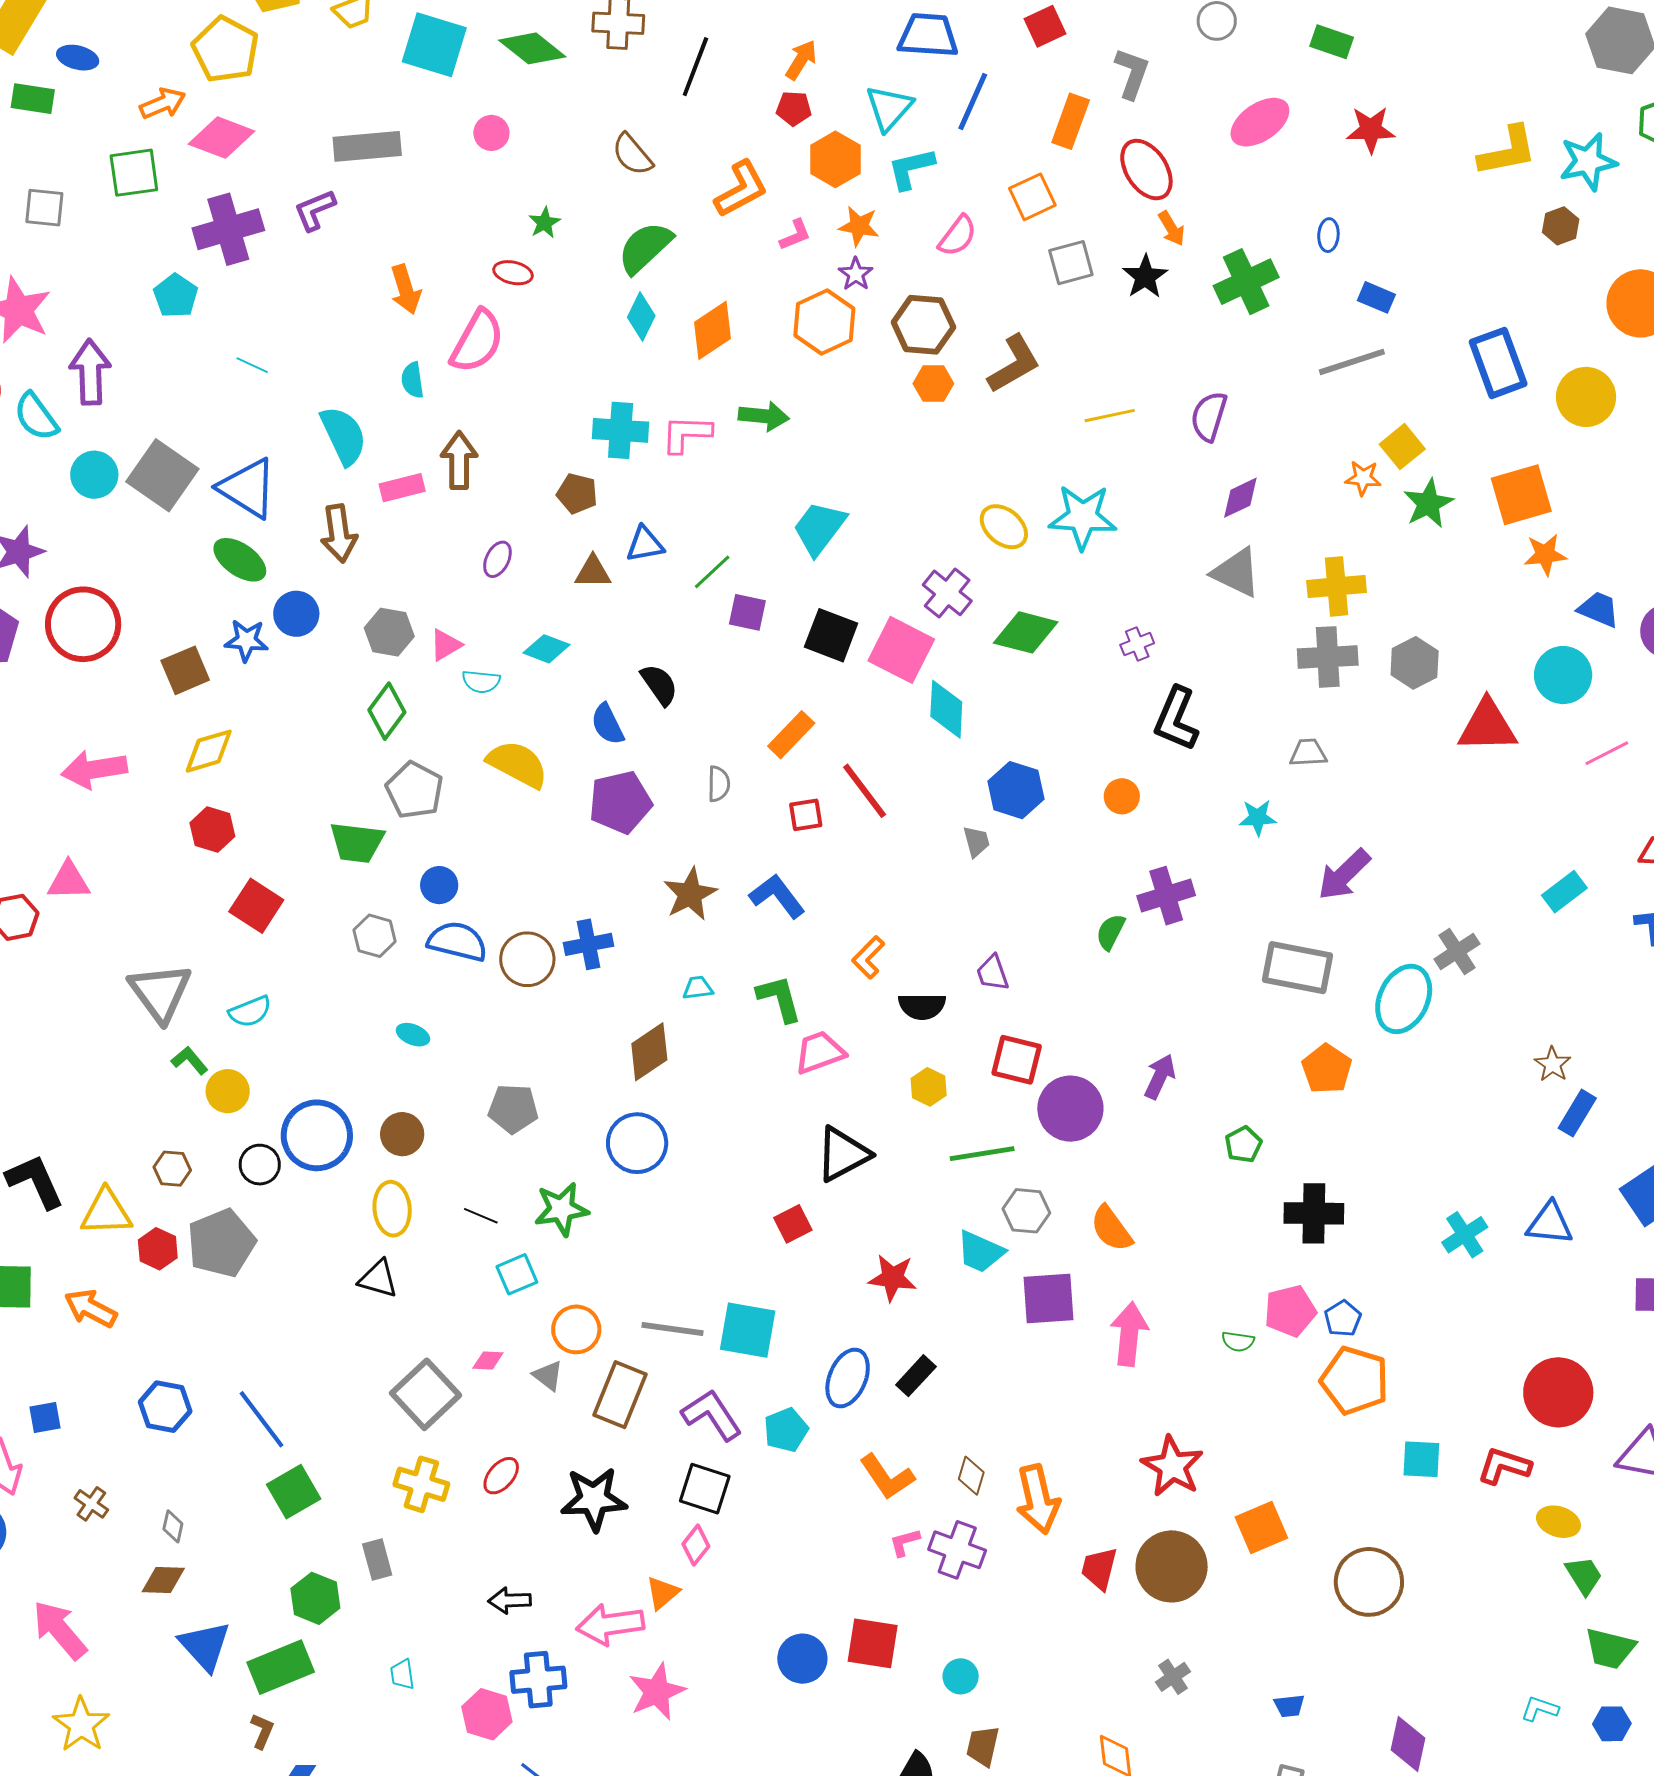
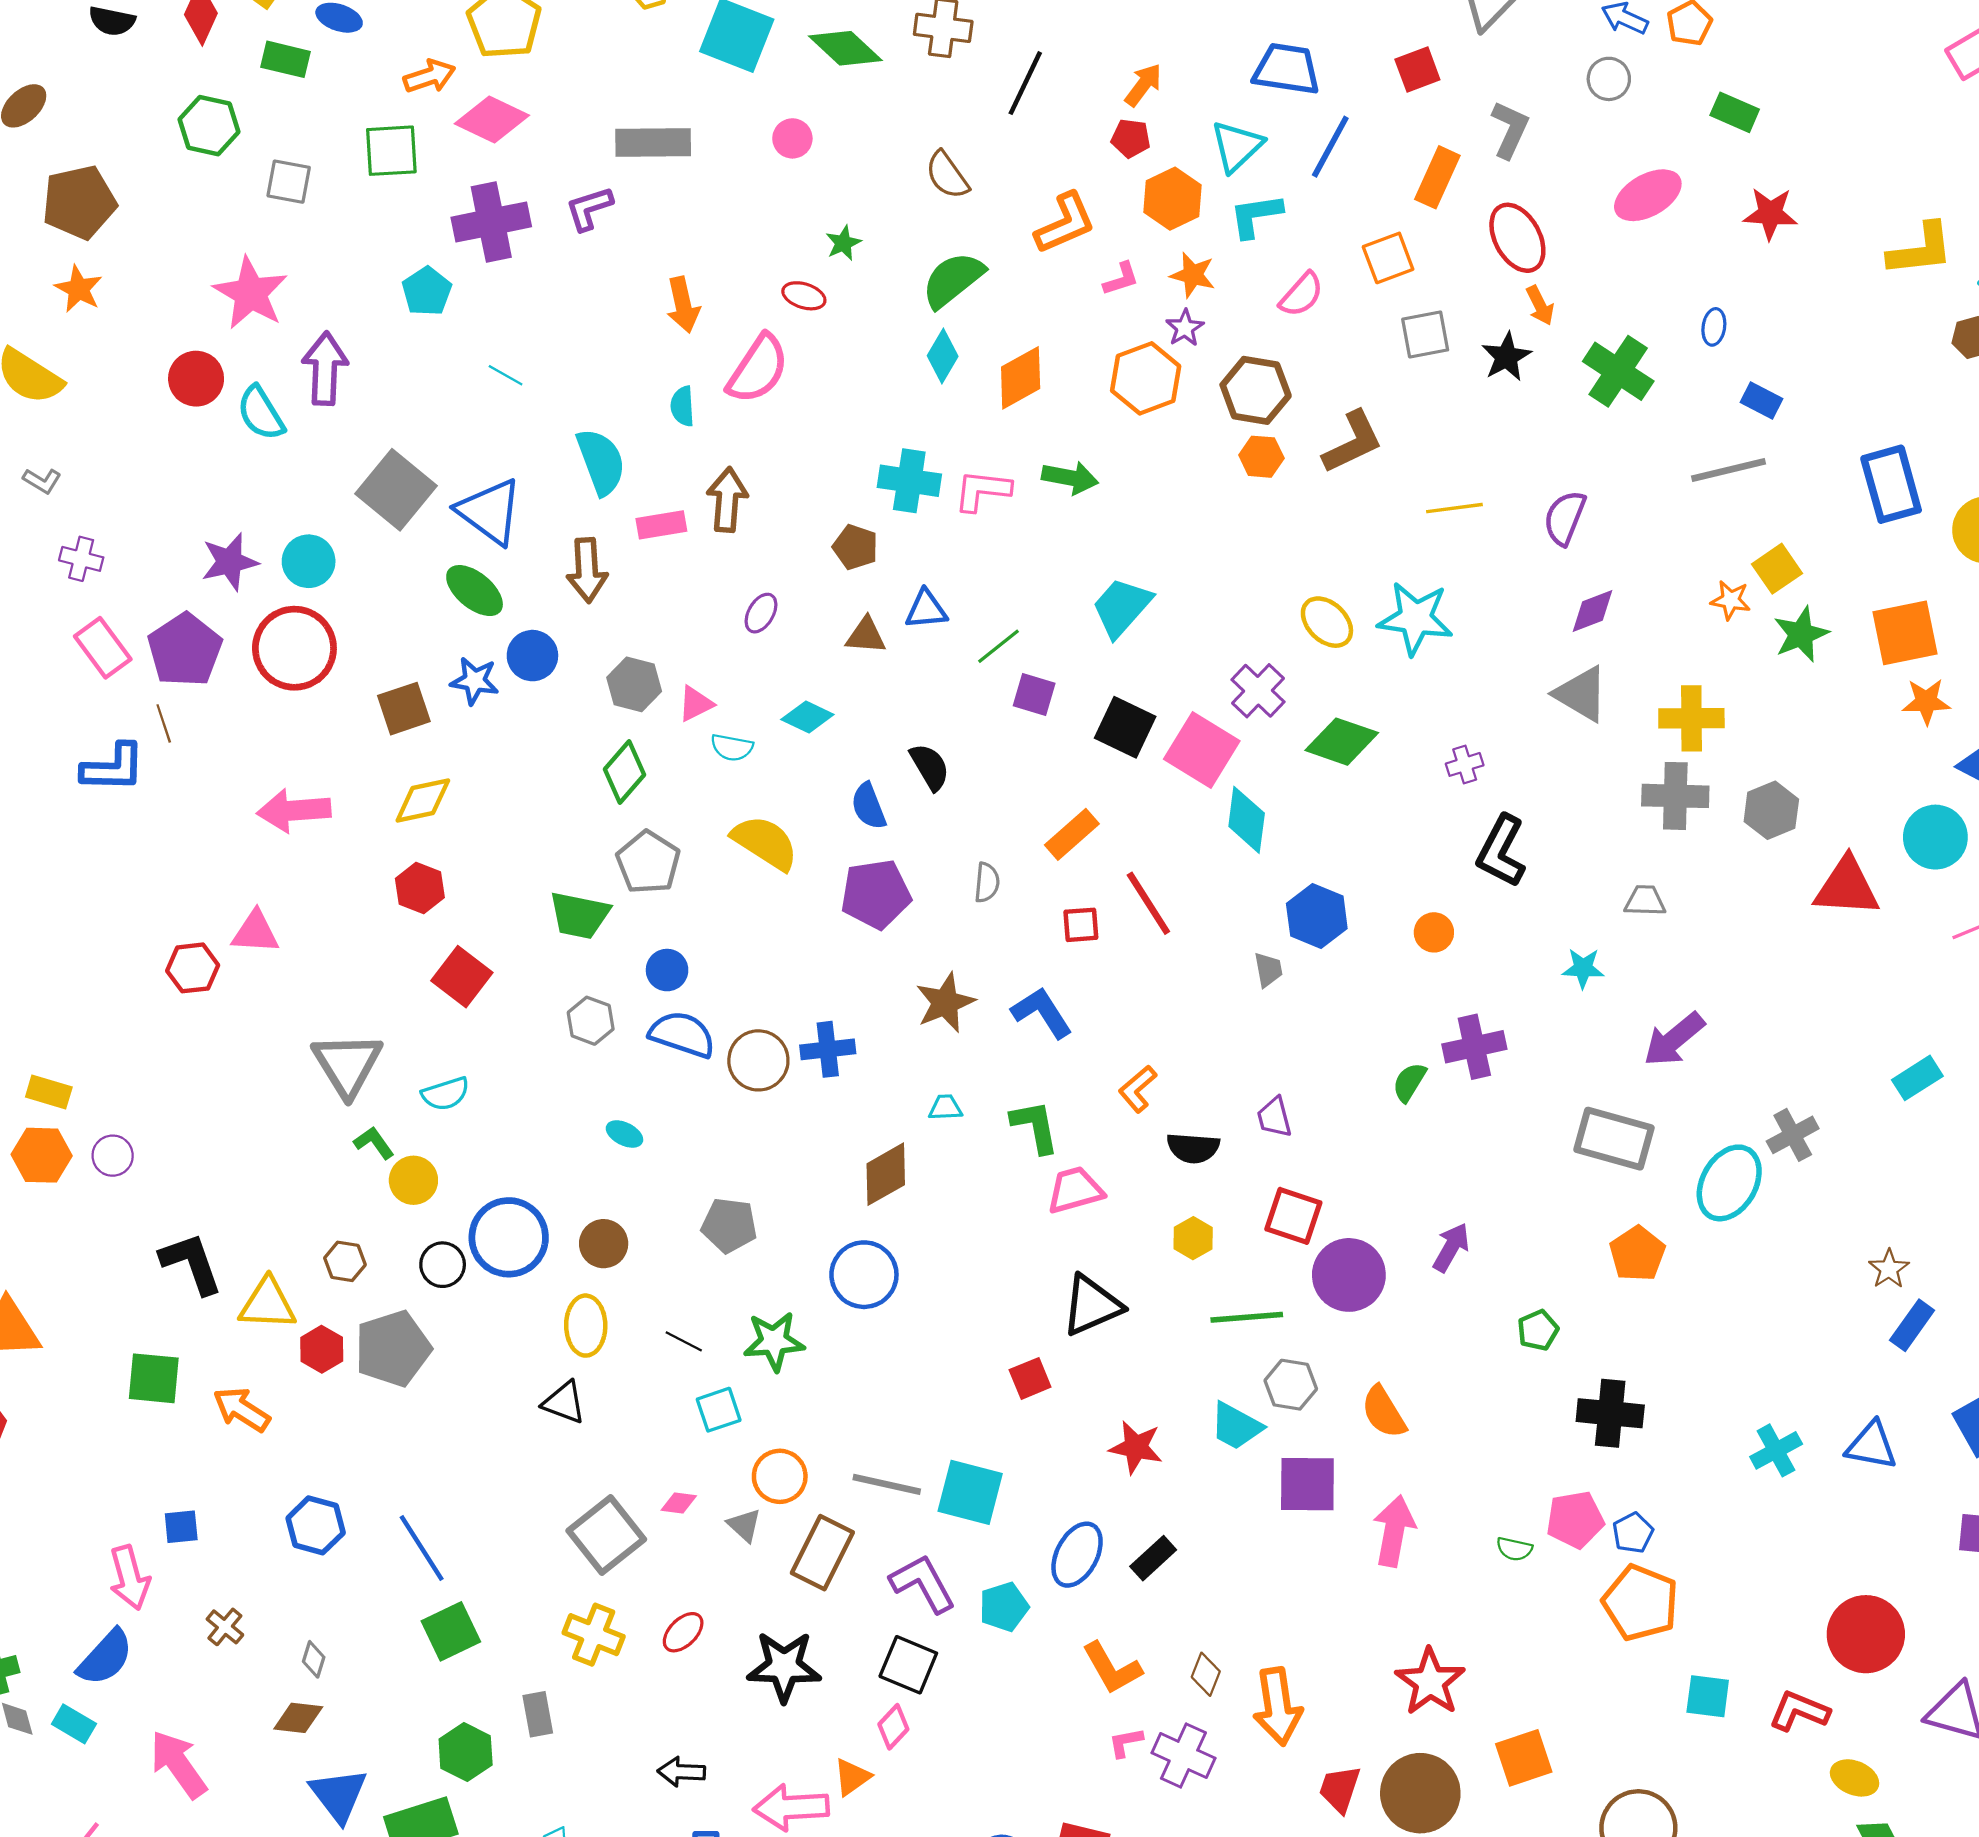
green cross: (1246, 282) -> (1618, 371), turned -36
cyan circle: (94, 475) -> (309, 561), moved

